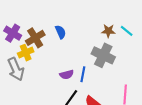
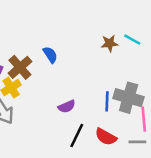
gray cross: (103, 55) -> (129, 98), moved
blue line: (83, 74) -> (107, 101), moved

